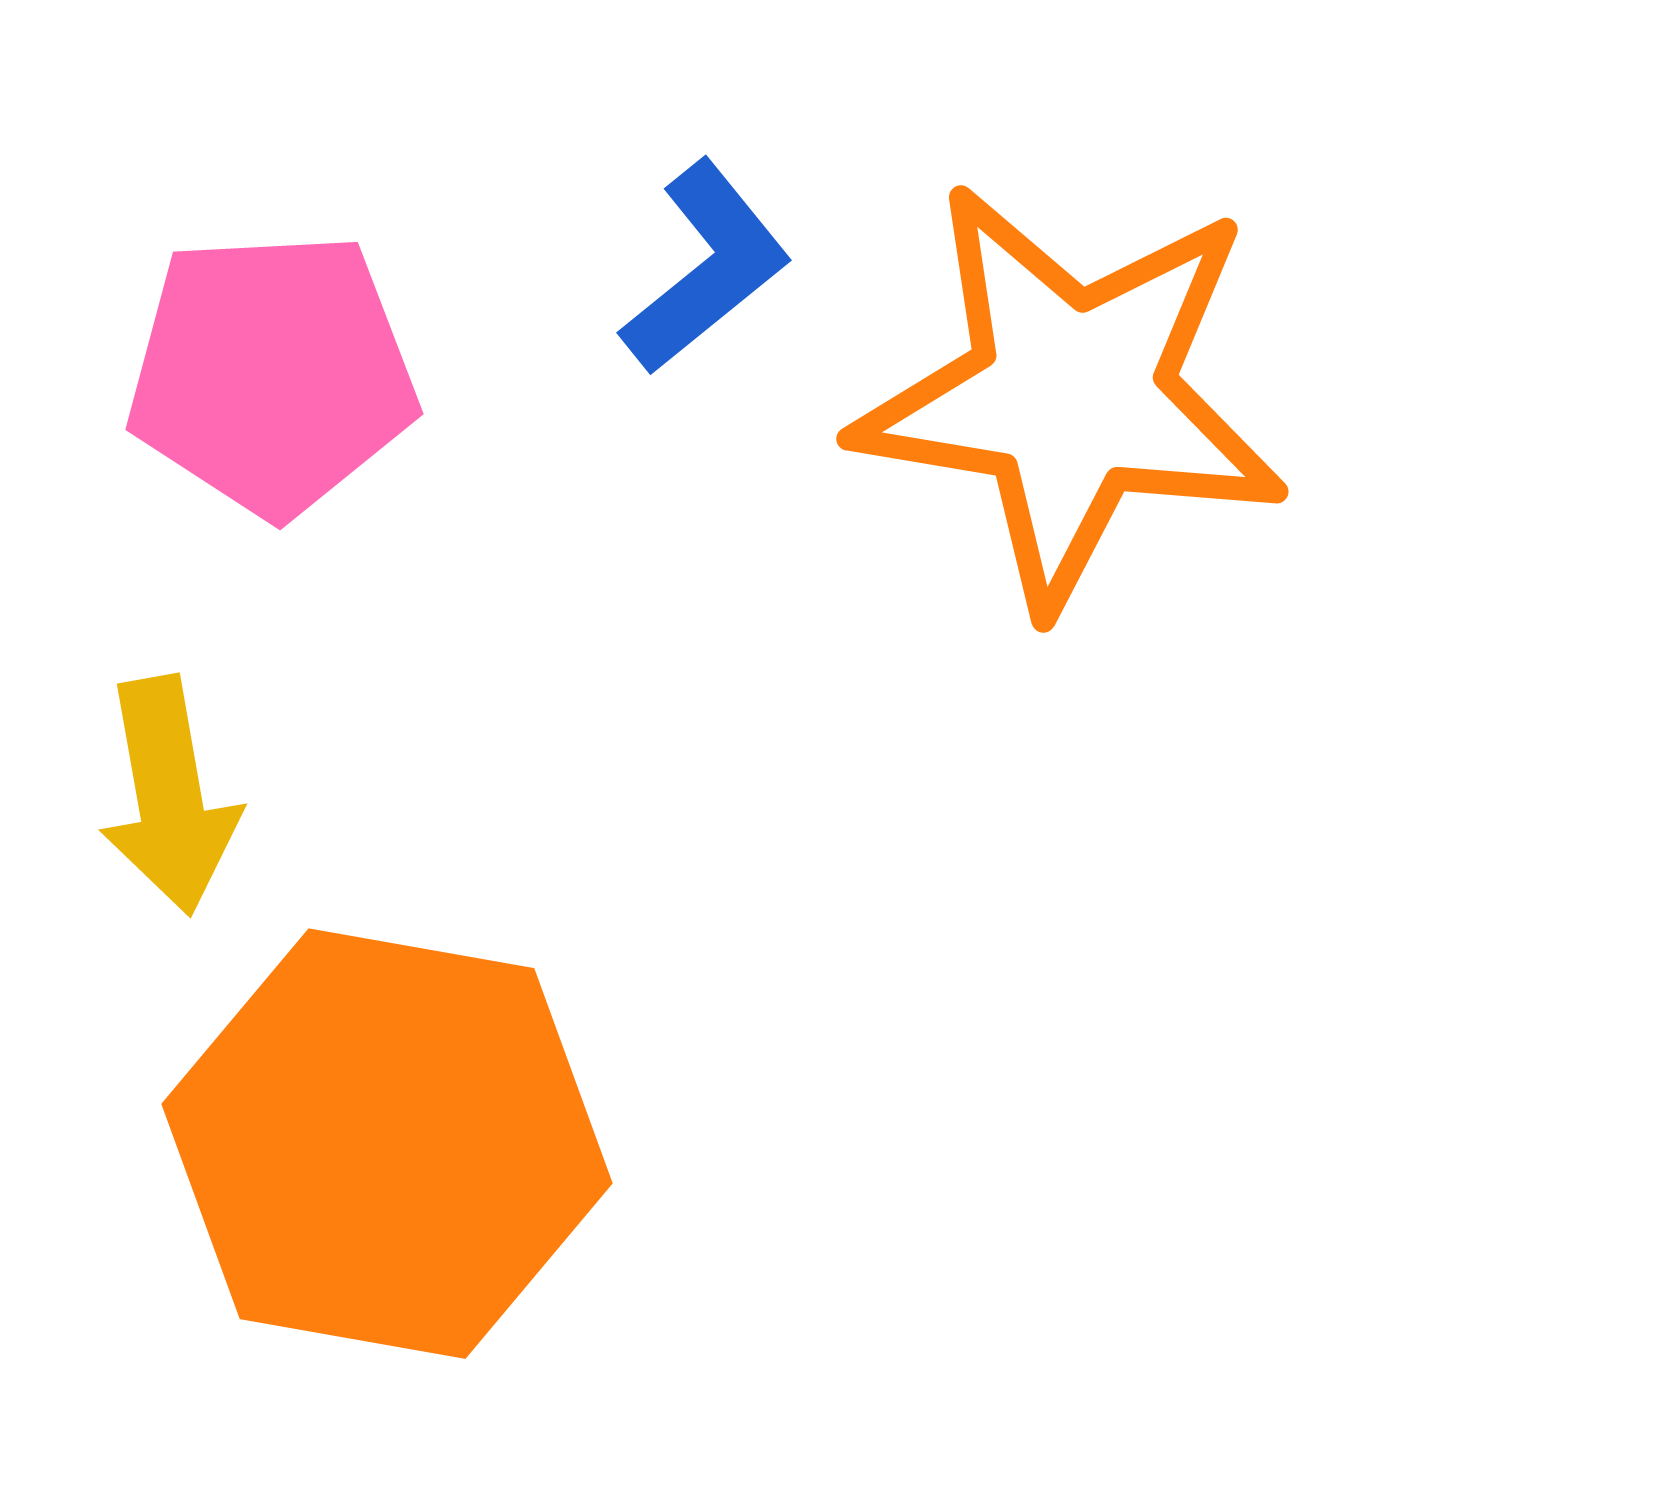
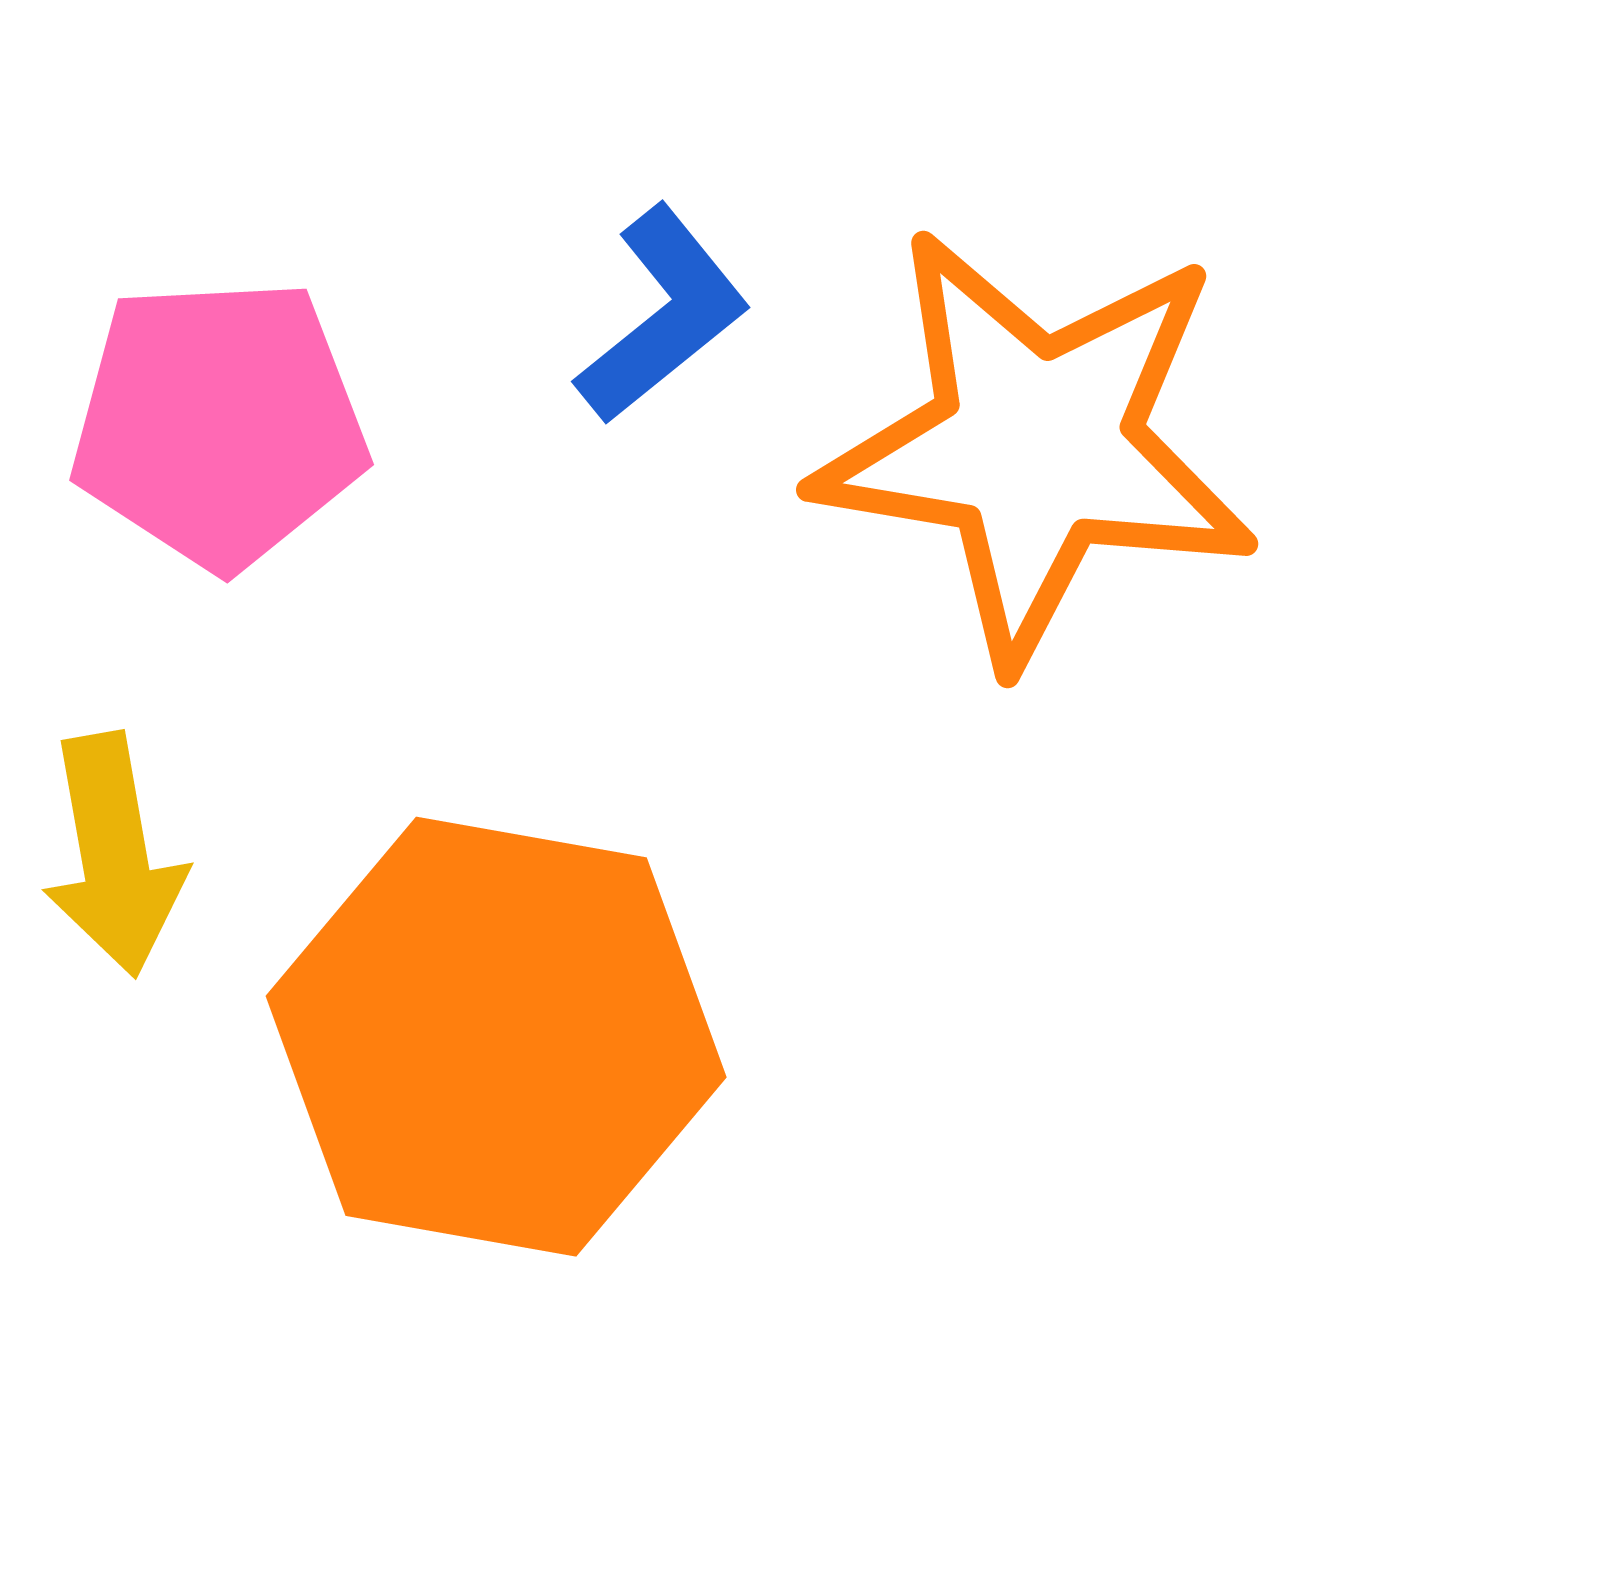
orange hexagon: (387, 1144) -> (496, 1037), moved

